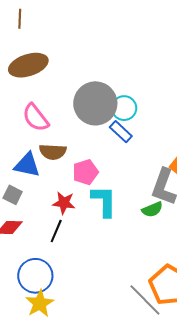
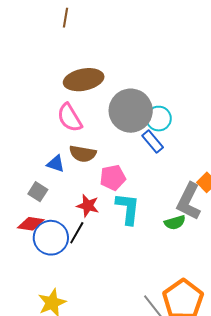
brown ellipse: (28, 65) -> (84, 80), moved
blue triangle: (27, 165) -> (56, 164), size x0.7
blue circle: (35, 276) -> (51, 238), moved

